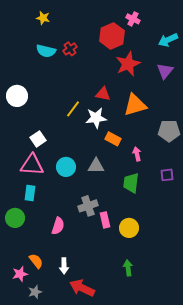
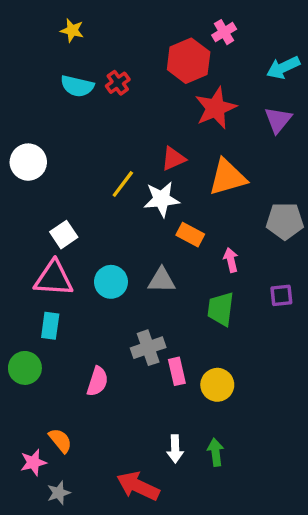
pink cross: (133, 19) -> (224, 32), turned 32
red triangle: (103, 94) -> (173, 159), turned -35
white arrow: (64, 266) -> (175, 449), moved

